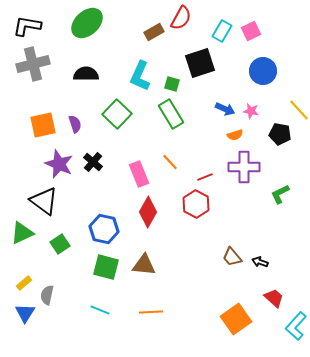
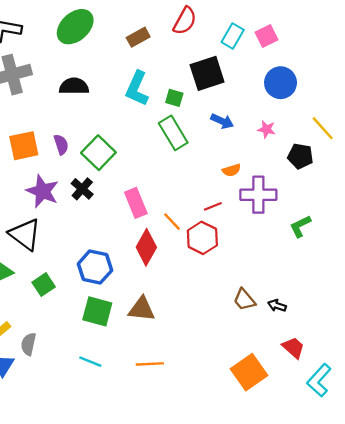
brown rectangle: (154, 32) -> (138, 37), moved
blue arrow: (225, 109) -> (222, 121), moved
green square: (117, 114) -> (98, 153), moved
orange semicircle: (235, 135) -> (232, 170), moved
orange line: (170, 162) -> (172, 222), moved

